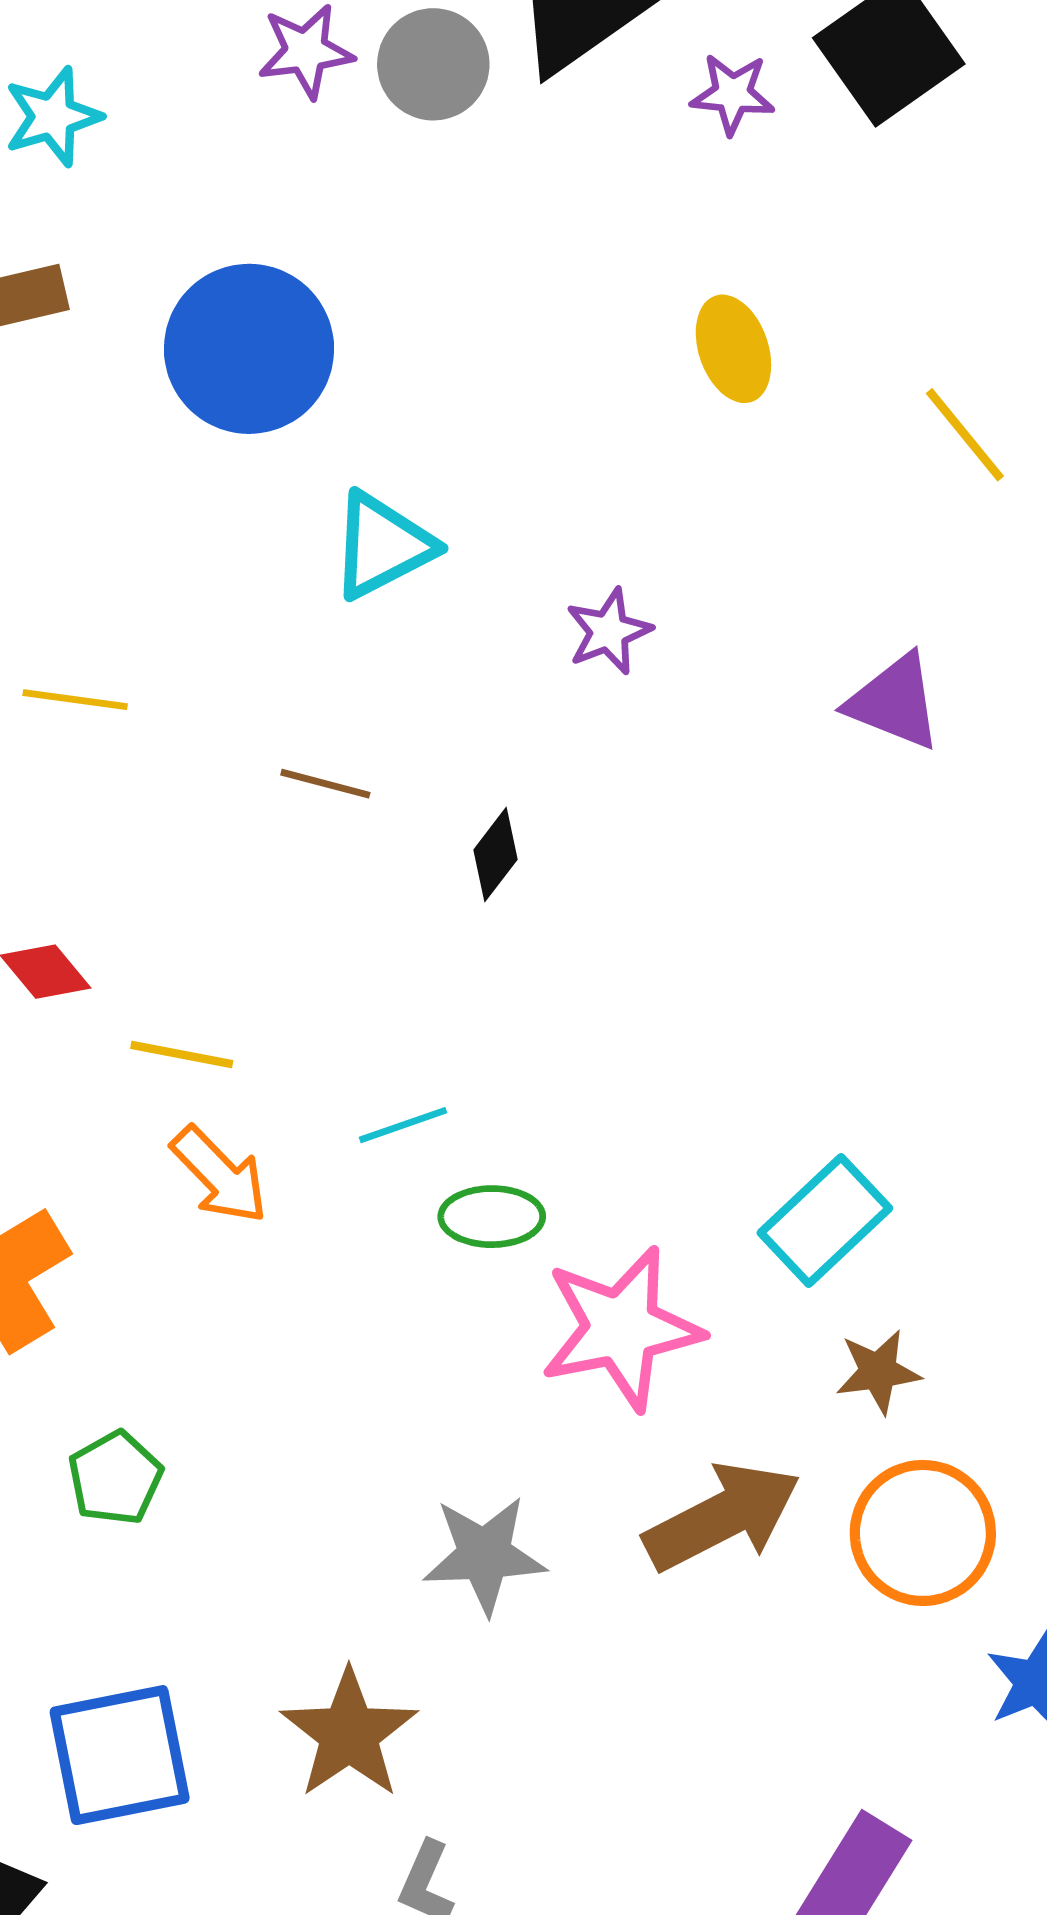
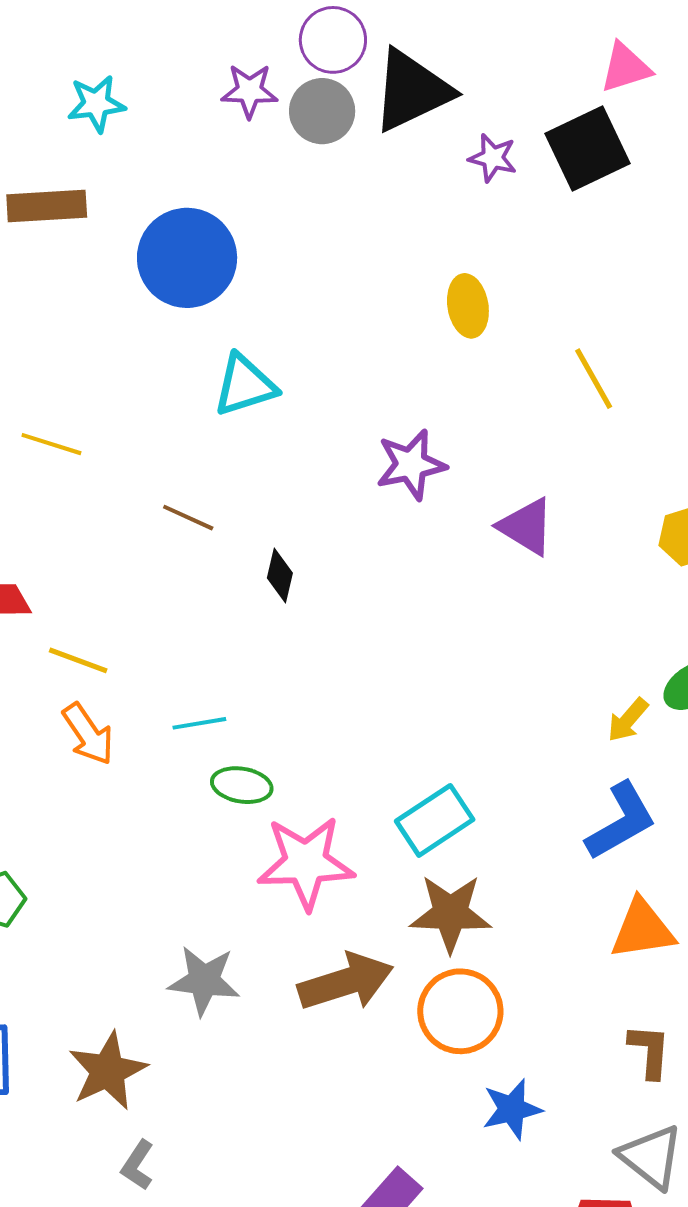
purple star: (609, 631) -> (411, 465), moved, size x1.4
black diamond: (496, 855) -> (280, 576), turned -34
brown star: (878, 1372) -> (450, 913), size x1.6

